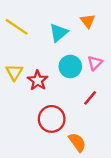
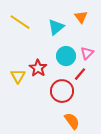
yellow triangle: (14, 72) -> (18, 76), moved
red line: (90, 98) -> (80, 74), moved
red circle: (52, 119) -> (62, 91), moved

